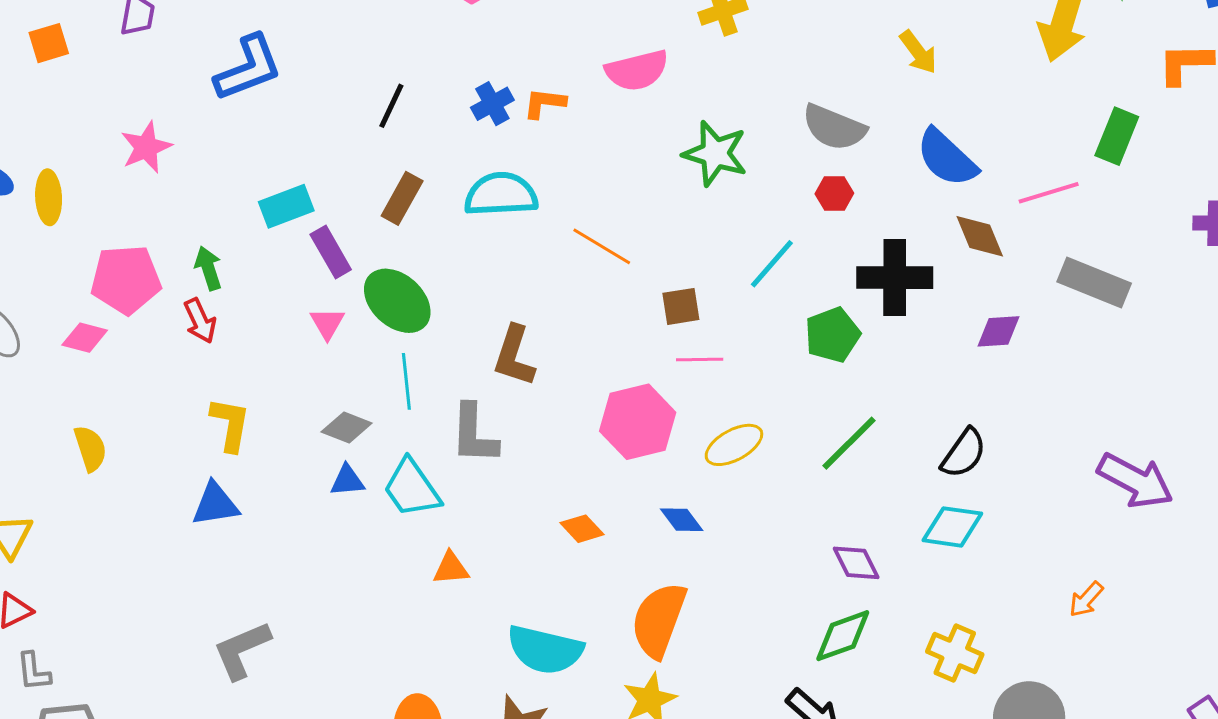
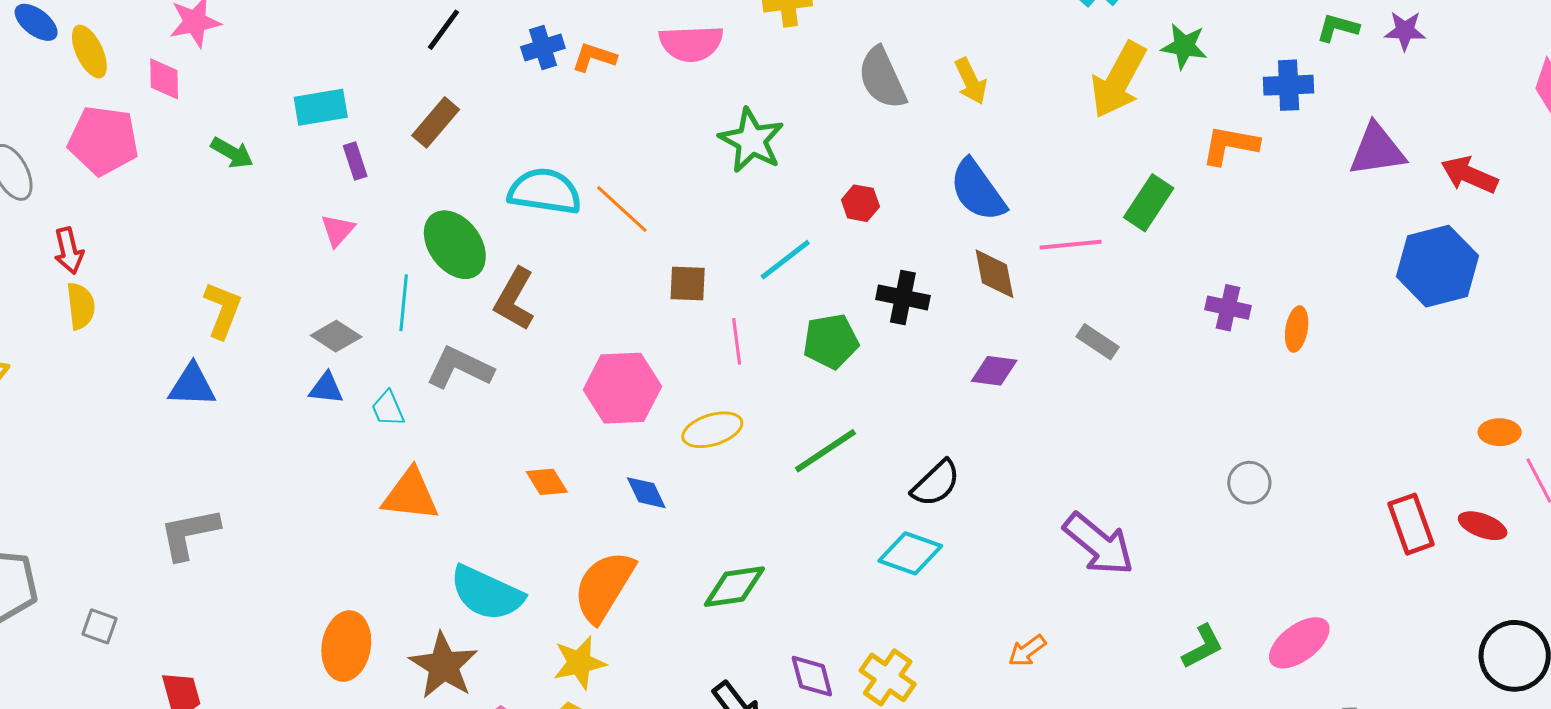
gray semicircle: (834, 127) -> (882, 78), moved, turned 32
cyan semicircle: (501, 194) -> (545, 191), moved
yellow ellipse: (49, 197) -> (89, 52), turned -34
purple rectangle: (331, 252) -> (355, 161), size x0.7
green arrow: (208, 268) -> (232, 153), turned 126
black cross: (895, 278) -> (903, 297), size x0.7
pink pentagon: (126, 279) -> (103, 141), moved
gray rectangle: (1094, 282) -> (1098, 342), size x0.6
green ellipse: (397, 301) -> (455, 245), moved
red arrow: (200, 321) -> (69, 251), moved
pink diamond: (85, 338) -> (164, 79), moved, turned 63
pink line: (700, 360) -> (737, 341), moved, turned 72
gray L-shape: (474, 434) -> (460, 368), turned 102
cyan trapezoid: (412, 488) -> (388, 409), size x0.6
purple diamond: (856, 563) -> (812, 676), moved
orange triangle: (451, 568) -> (410, 495), size x1.6
green diamond: (843, 636) -> (734, 587), moved

